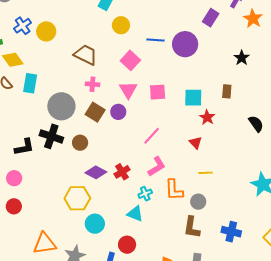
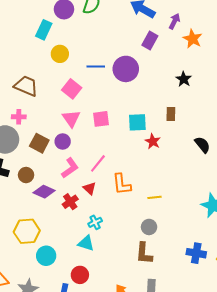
pink cross: (92, 84) -> (19, 117), moved
red triangle: (196, 143) -> (90, 188), moved
pink L-shape: (157, 166) -> (70, 168), moved
purple diamond: (96, 172) -> (44, 192), moved
orange L-shape: (174, 190) -> (122, 184), moved
blue cross: (231, 232) -> (196, 253), moved

